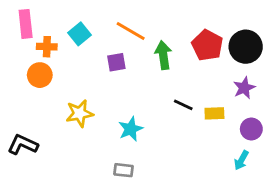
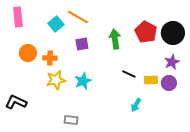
orange line: (131, 31) -> (78, 17), moved
orange cross: (47, 47) -> (50, 58), moved
cyan star: (131, 129) -> (83, 81), moved
purple circle: (251, 129) -> (169, 83), moved
cyan arrow: (241, 160) -> (136, 105), moved
gray rectangle: (124, 170) -> (71, 120), moved

